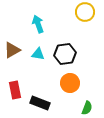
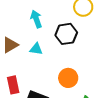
black hexagon: (65, 54) -> (66, 34), moved

